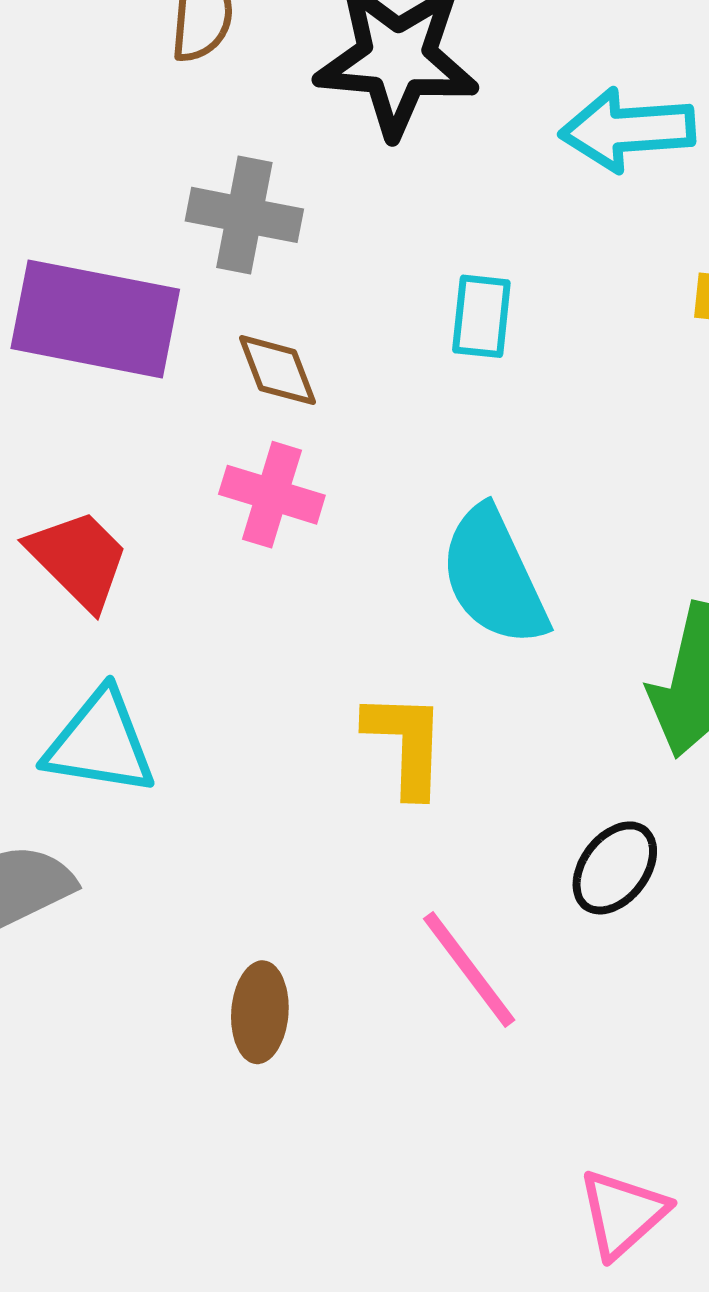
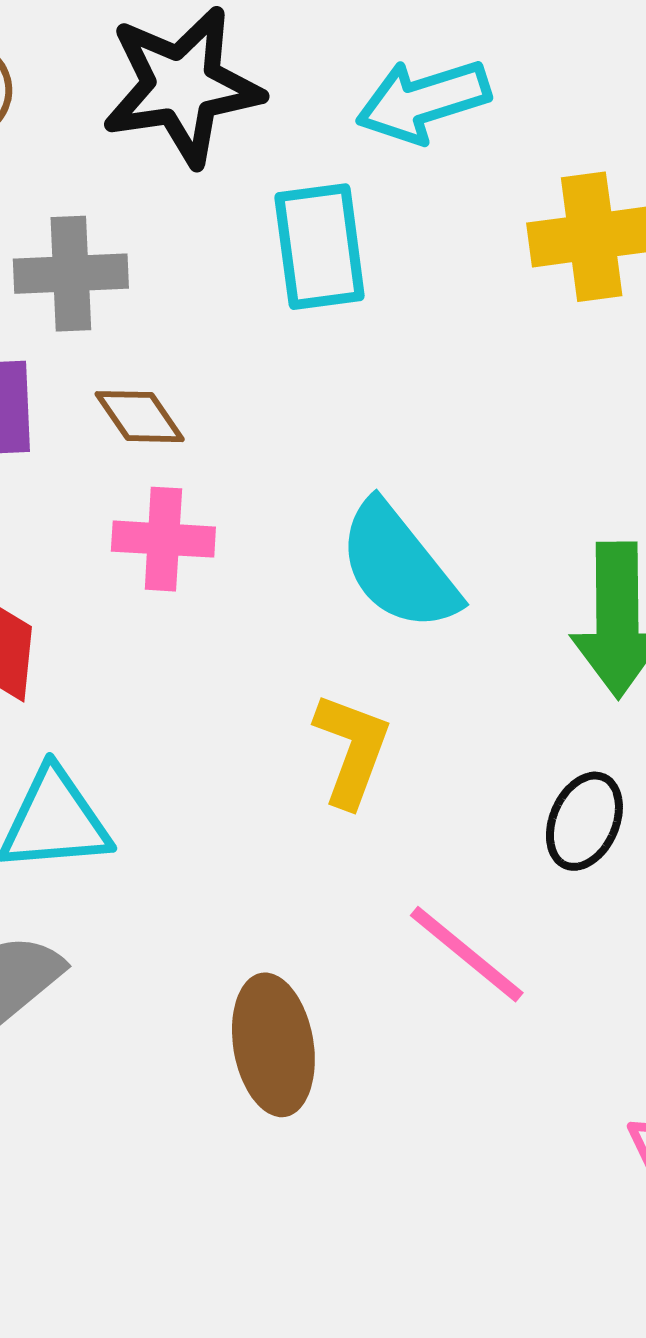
cyan rectangle: (481, 316) -> (320, 247), moved, size x1.5
yellow L-shape: (406, 744) -> (352, 750), turned 32
brown ellipse: (260, 1012) -> (273, 1045), size x1.4

